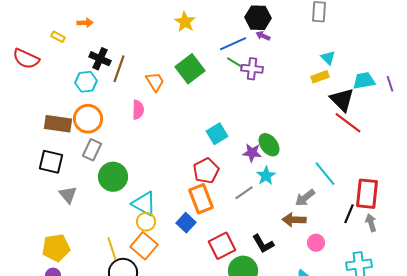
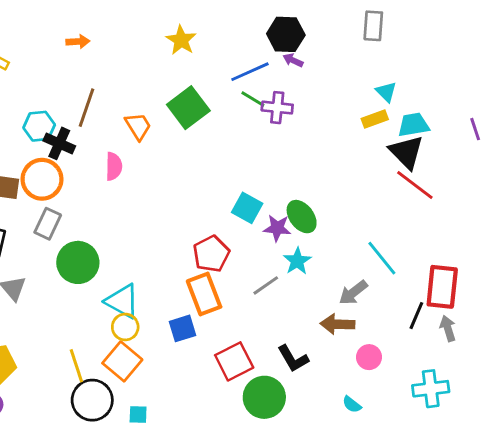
orange arrow: (85, 23) -> (78, 42), moved
black cross: (100, 59) -> (59, 143), moved
cyan trapezoid: (364, 81) -> (413, 125), moved
cyan square: (217, 134) -> (247, 208), moved, turned -30
blue square: (186, 223) -> (183, 328), turned 30

